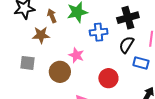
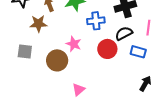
black semicircle: (127, 45) -> (124, 33), turned 30
red circle: (108, 78) -> (107, 49), moved

